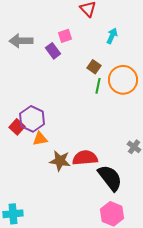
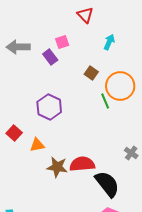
green line: (98, 86) -> (105, 101), moved, turned -35
purple hexagon: (32, 119) -> (49, 107), moved

